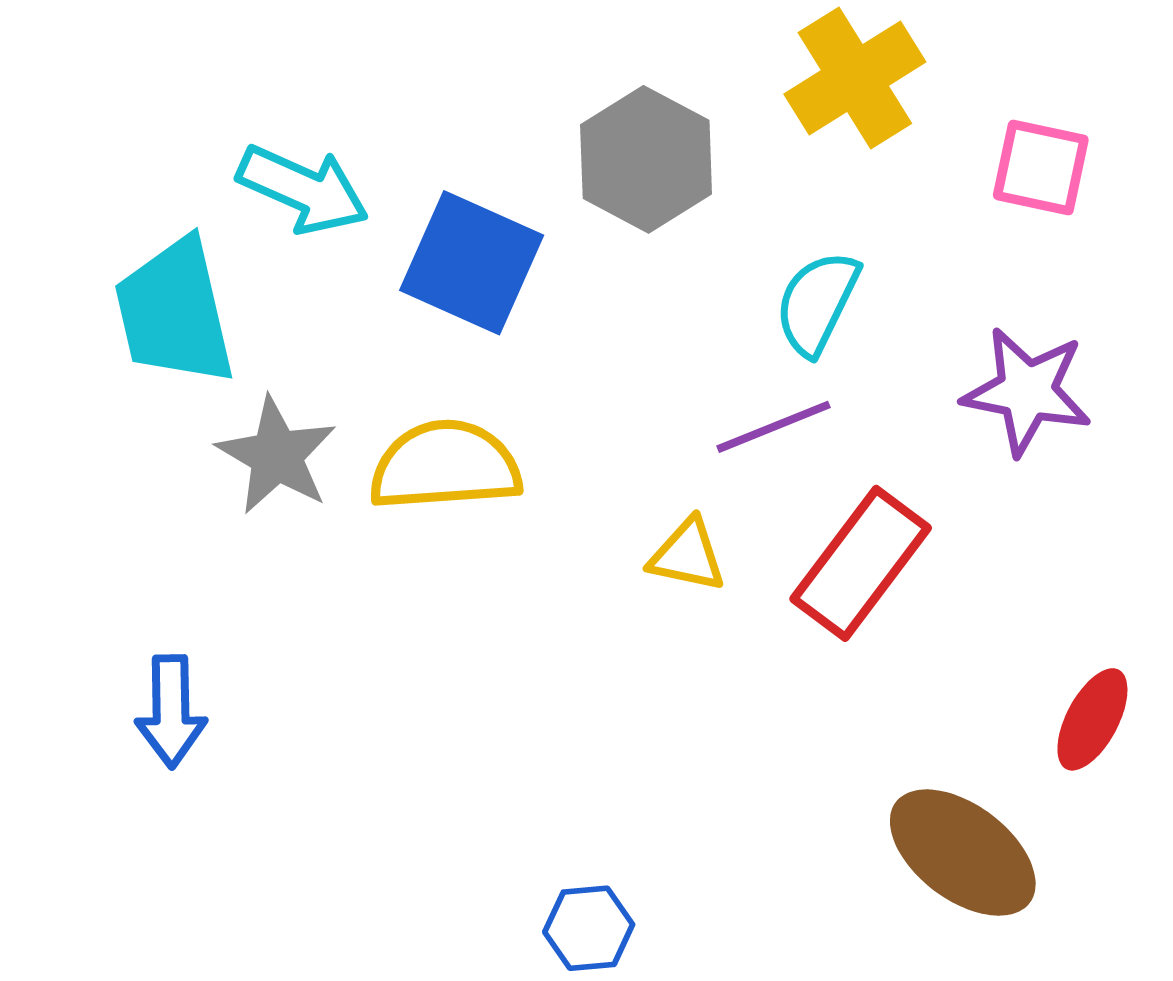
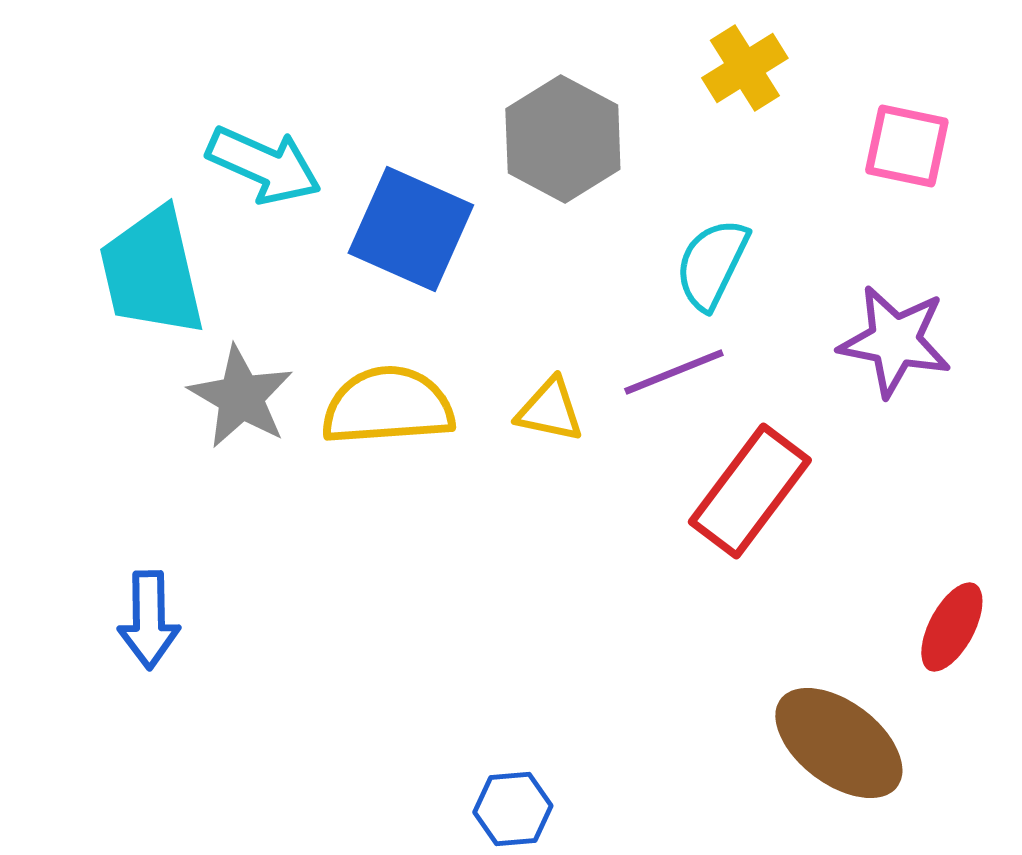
yellow cross: (855, 78) -> (745, 68), size x0.7
yellow triangle: (687, 555) -> (550, 410), moved

